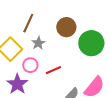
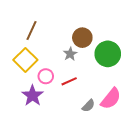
brown line: (28, 23) -> (32, 30), moved
gray star: (38, 43) -> (70, 54), moved

